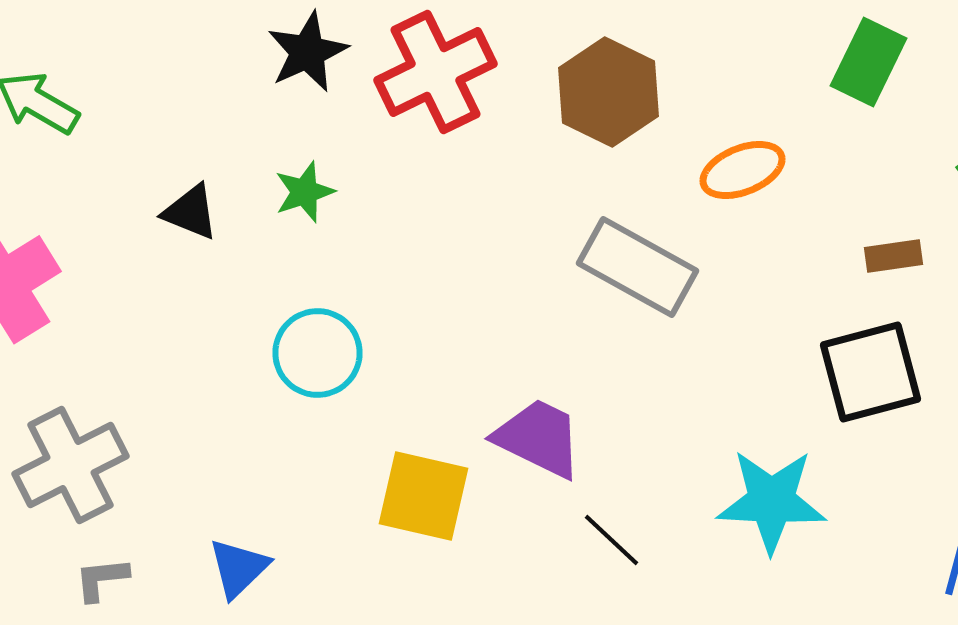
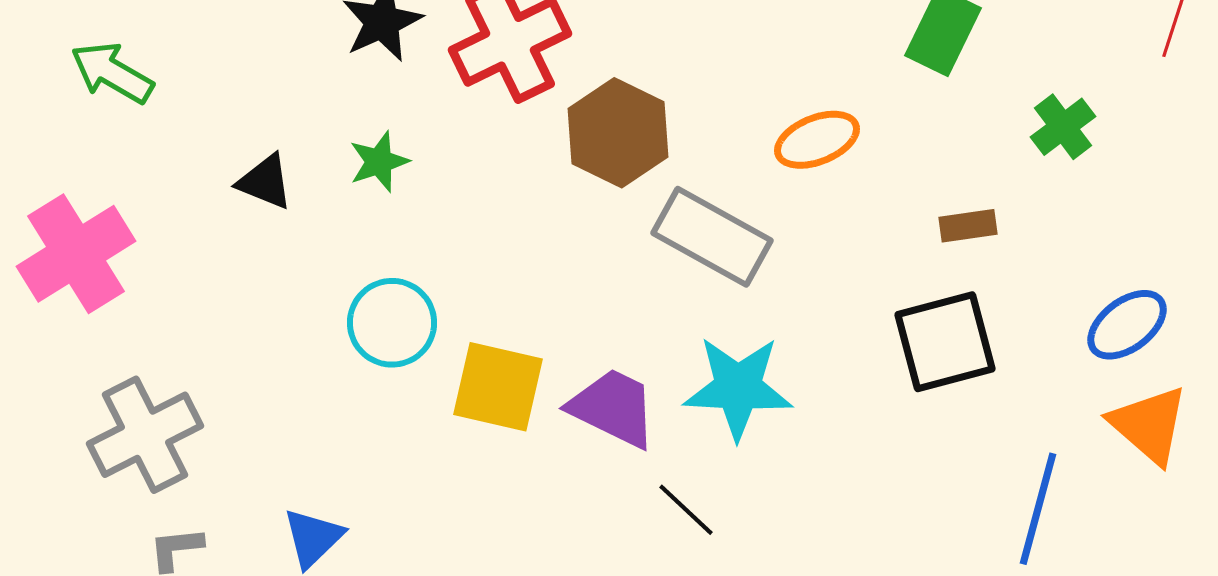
brown hexagon: (608, 92) -> (618, 133), moved
yellow square: (424, 496) -> (498, 387), moved
cyan star: (772, 501) -> (738, 388), moved

